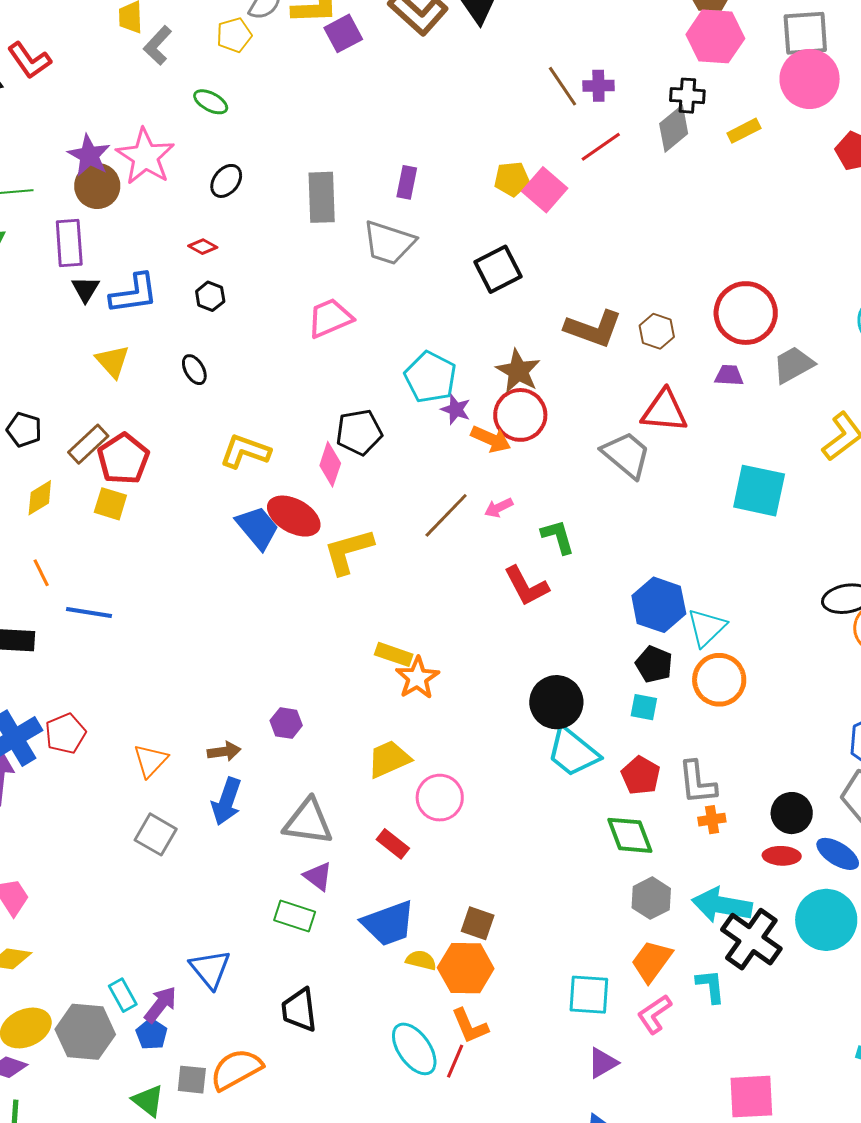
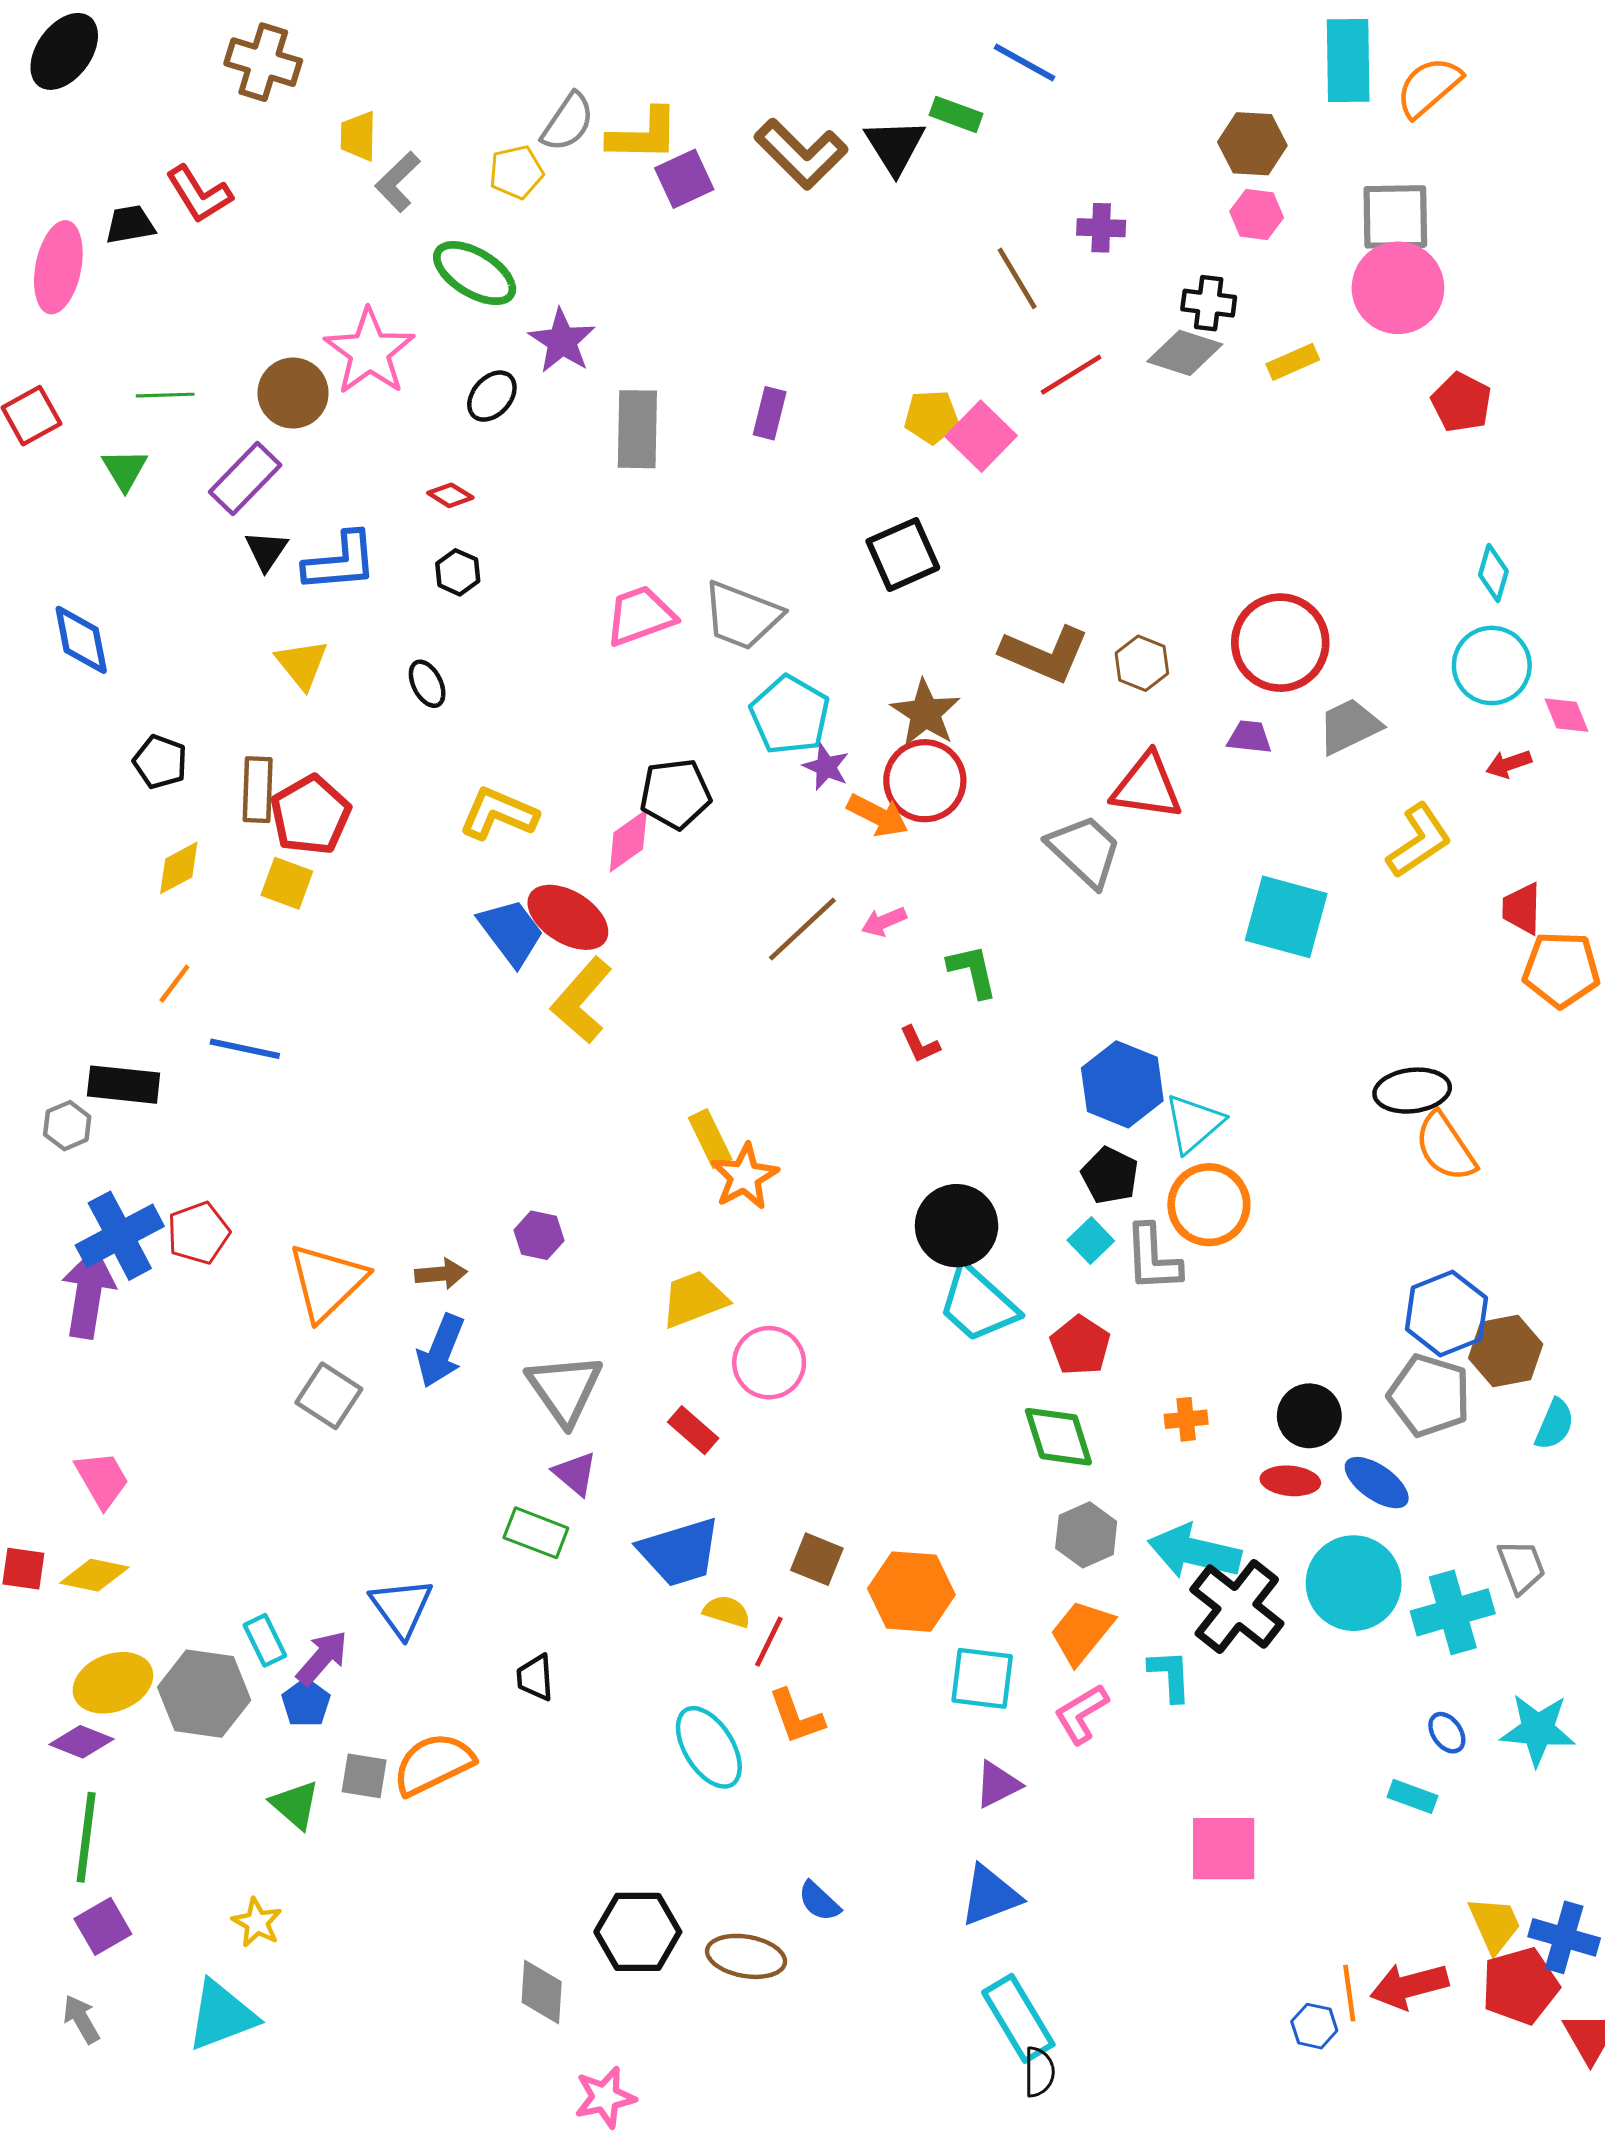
pink hexagon: (715, 36) -> (1257, 215), size x0.6
purple cross: (598, 86) -> (1101, 228), moved
green ellipse: (211, 102) -> (475, 273), size x1.6
gray diamond: (674, 129) -> (1185, 353), turned 54
purple star: (89, 155) -> (562, 341), moved
purple rectangle: (69, 243) -> (245, 479), turned 45
gray trapezoid: (389, 243) -> (742, 616), moved
brown rectangle: (88, 444) -> (258, 790), turned -48
pink diamond: (330, 464) -> (628, 841), turned 33
yellow L-shape: (348, 551) -> (582, 1000), moved, turned -36
orange line: (41, 573) -> (174, 984), turned 60
red L-shape: (526, 586) -> (920, 1044), size x0.6
yellow rectangle: (394, 654) -> (710, 1139), turned 42
cyan square: (644, 707) -> (1091, 1240), turned 32
orange triangle: (150, 761) -> (327, 1282), size x1.5
gray L-shape: (697, 783) -> (1153, 1258), moved
gray triangle: (308, 822) -> (565, 1389), turned 44
orange hexagon: (466, 968) -> (911, 1592), moved
black trapezoid: (299, 1010) -> (535, 1678), size x0.7
red line: (455, 1061) -> (769, 1642), moved

